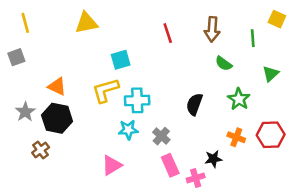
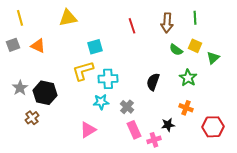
yellow square: (277, 19) -> (195, 46), moved
green line: (253, 38) -> (195, 18), moved
orange triangle: (57, 86) -> (38, 46), moved
red hexagon: (271, 135) -> (213, 127), moved

